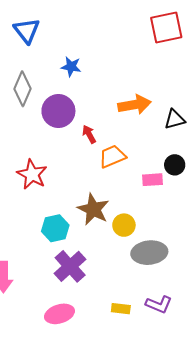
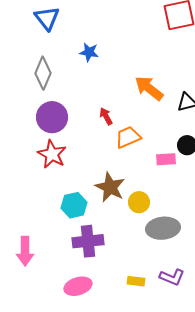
orange arrow: (135, 105) -> (149, 88), turned -132
purple circle: (58, 111) -> (52, 117), moved
purple cross: (70, 266) -> (88, 241), turned 36

